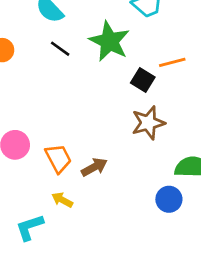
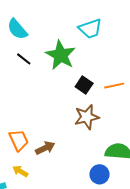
orange line: (172, 62) -> (114, 86), moved

